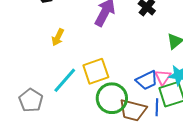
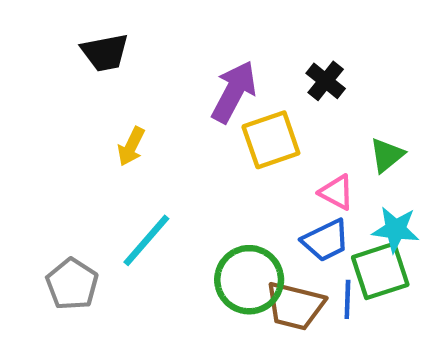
yellow square: (96, 71) -> (271, 140), moved
pink triangle: (163, 77) -> (337, 192), moved, turned -36

